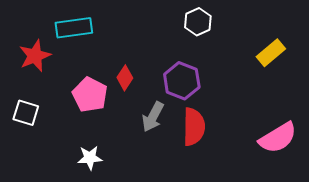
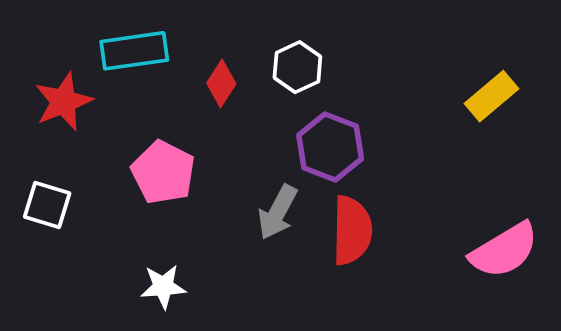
white hexagon: (198, 22) -> (297, 67), moved
red diamond: (125, 78) -> (221, 83), moved

